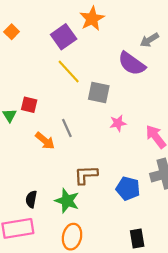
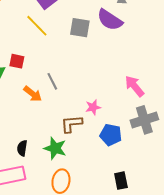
yellow line: (69, 72) -> (37, 26), moved
gray square: (99, 93) -> (80, 28), moved
pink star: (118, 123) -> (93, 107), moved

